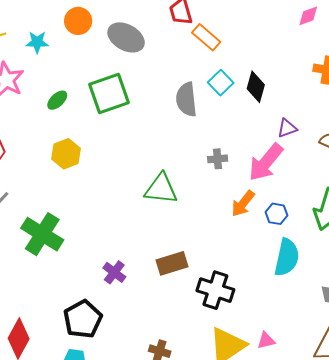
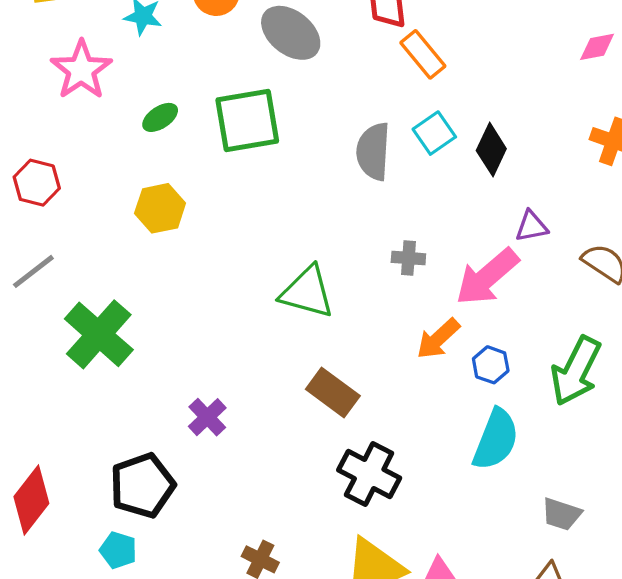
brown rectangle: (172, 263) -> (333, 393), moved, turned 44

